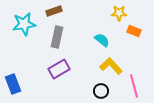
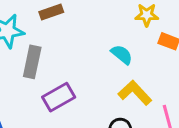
gray rectangle: (57, 37) -> (32, 62), moved

